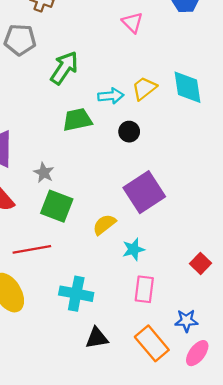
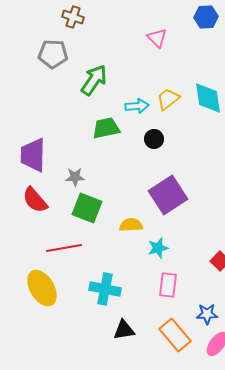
gray star: (44, 173) -> (75, 177), turned -30
yellow semicircle: (104, 224) -> (131, 225), turned 35

